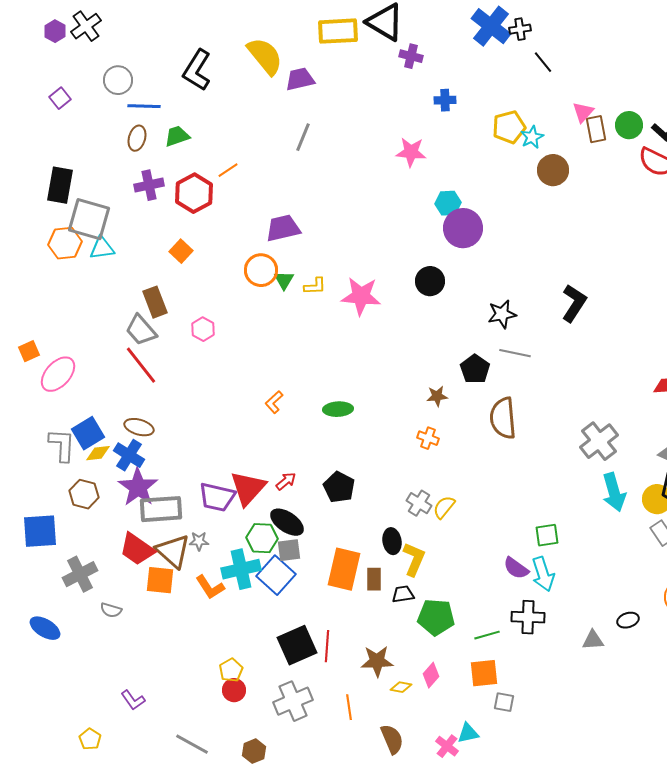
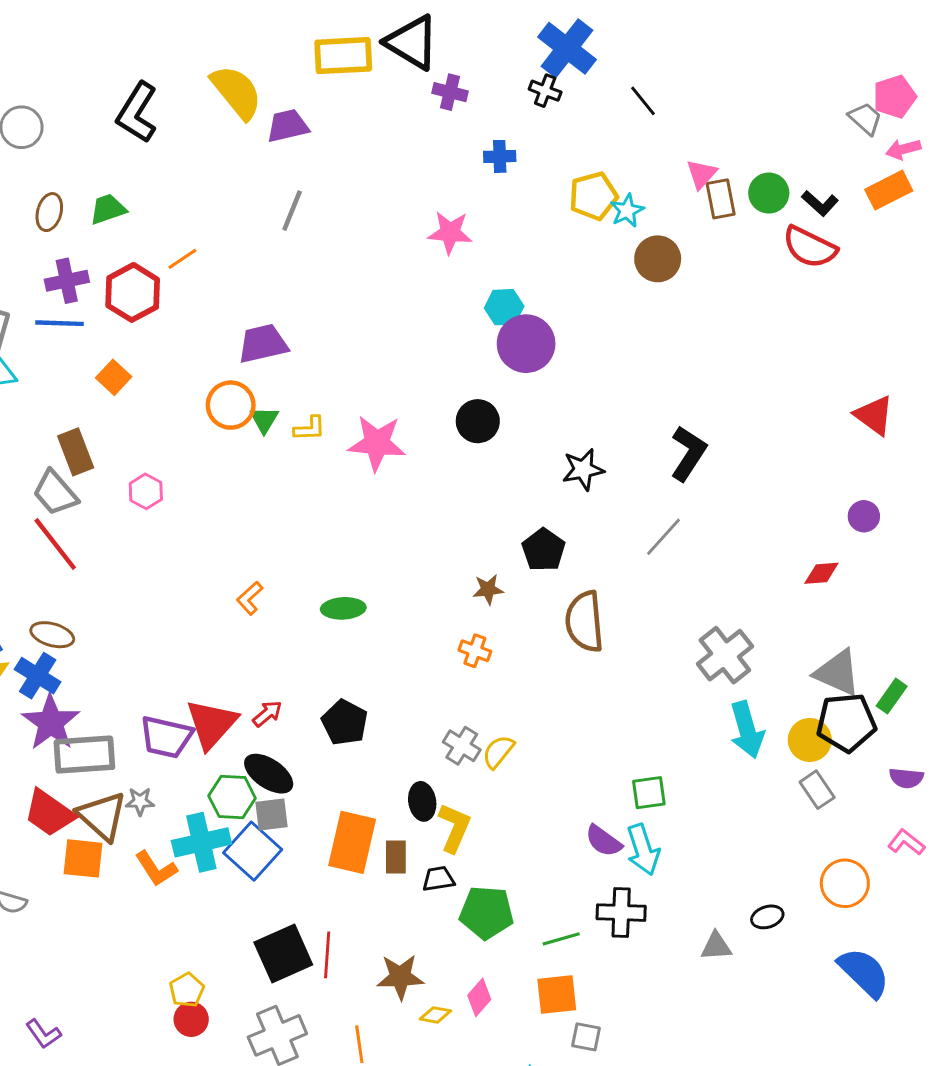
black cross: (520, 29) -> (545, 91), moved, turned 30
blue line: (144, 106) -> (60, 323), moved
gray line: (515, 353) -> (664, 537), moved, turned -60

